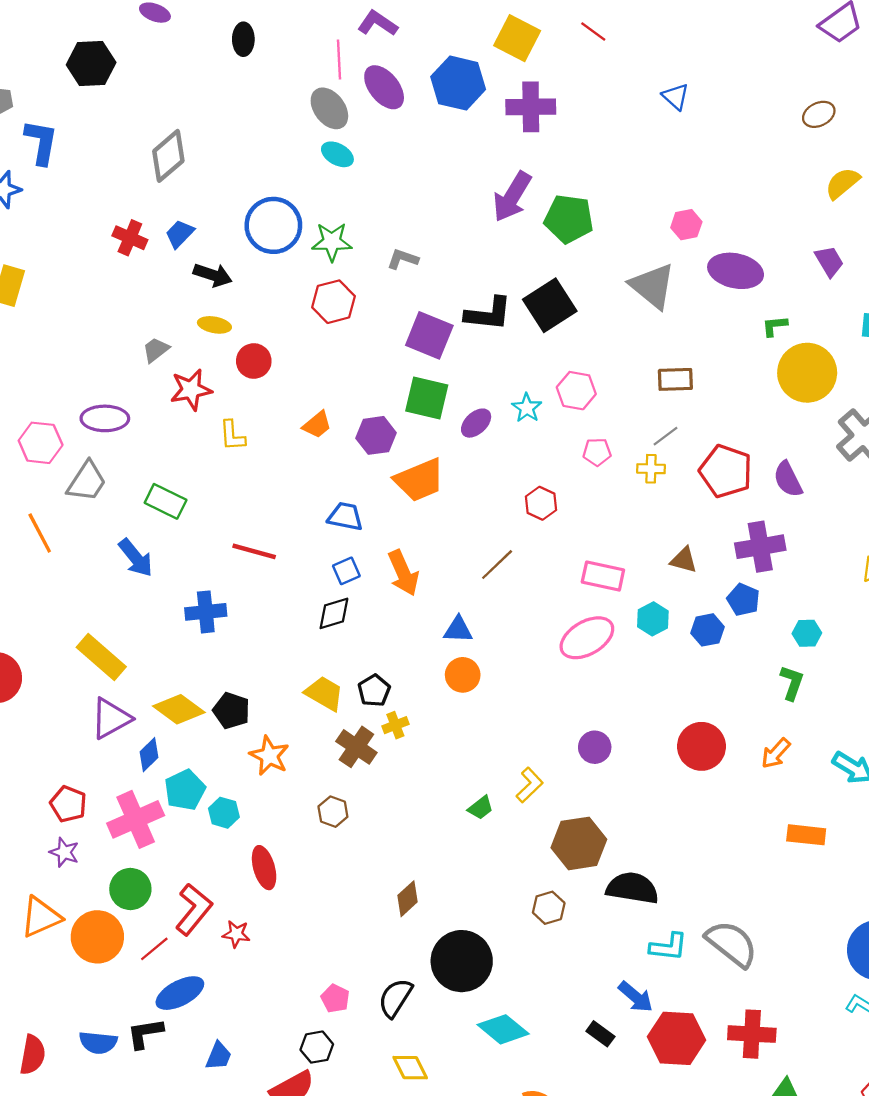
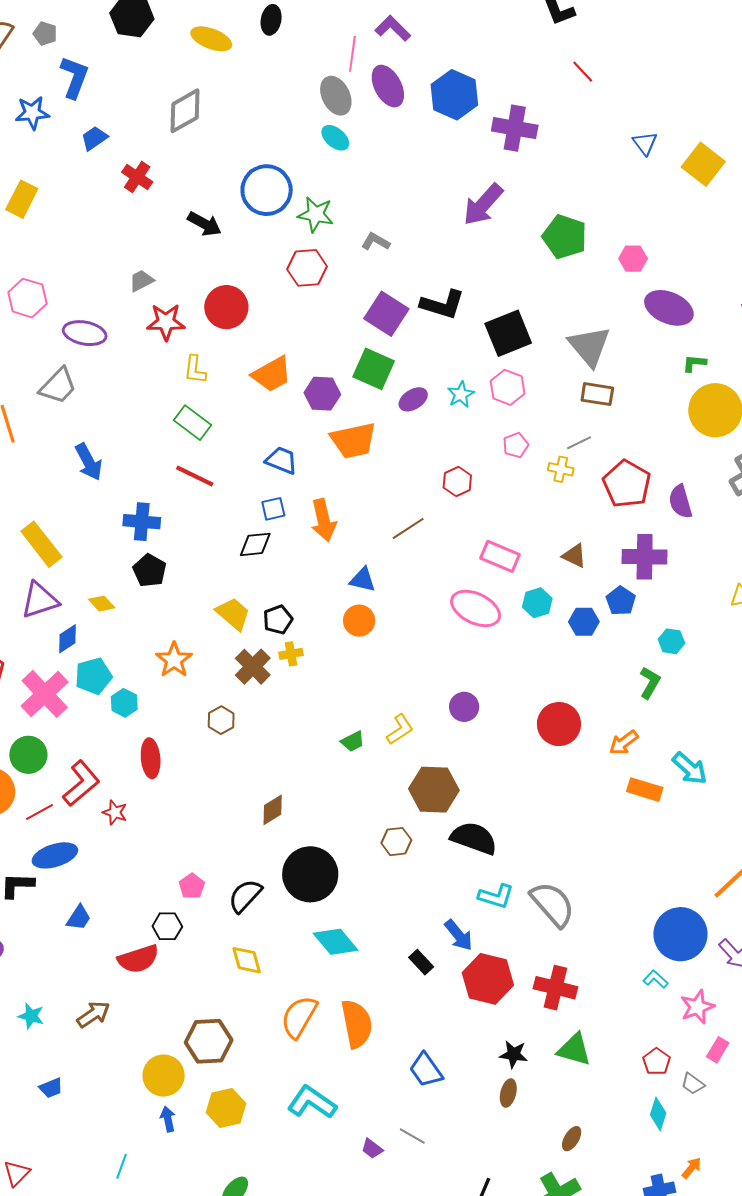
yellow square: (517, 38) -> (703, 164), moved
green pentagon: (569, 219) -> (565, 237), moved
blue trapezoid: (180, 234) -> (94, 138), moved
gray triangle: (652, 286) -> (589, 346), moved
black square: (550, 305) -> (508, 333), moved
yellow ellipse: (214, 325) -> (211, 39), moved, size x1.4
red circle: (254, 361) -> (226, 307), size x1.4
orange trapezoid: (317, 425) -> (272, 374), size x1.5
pink hexagon: (41, 443) -> (27, 298), moved
pink pentagon: (597, 452) -> (516, 445), turned -30
green rectangle: (166, 501) -> (192, 423), moved
pink ellipse: (587, 638) -> (476, 608), turned 45
yellow diamond: (179, 709) -> (102, 604), size x0.6
black pentagon: (231, 711) -> (150, 570), moved
pink cross: (136, 819) -> (45, 694), turned -30
orange rectangle: (806, 835) -> (645, 790), moved

